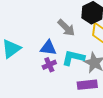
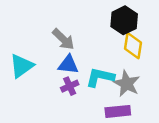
gray arrow: (66, 28) -> (63, 39), moved

